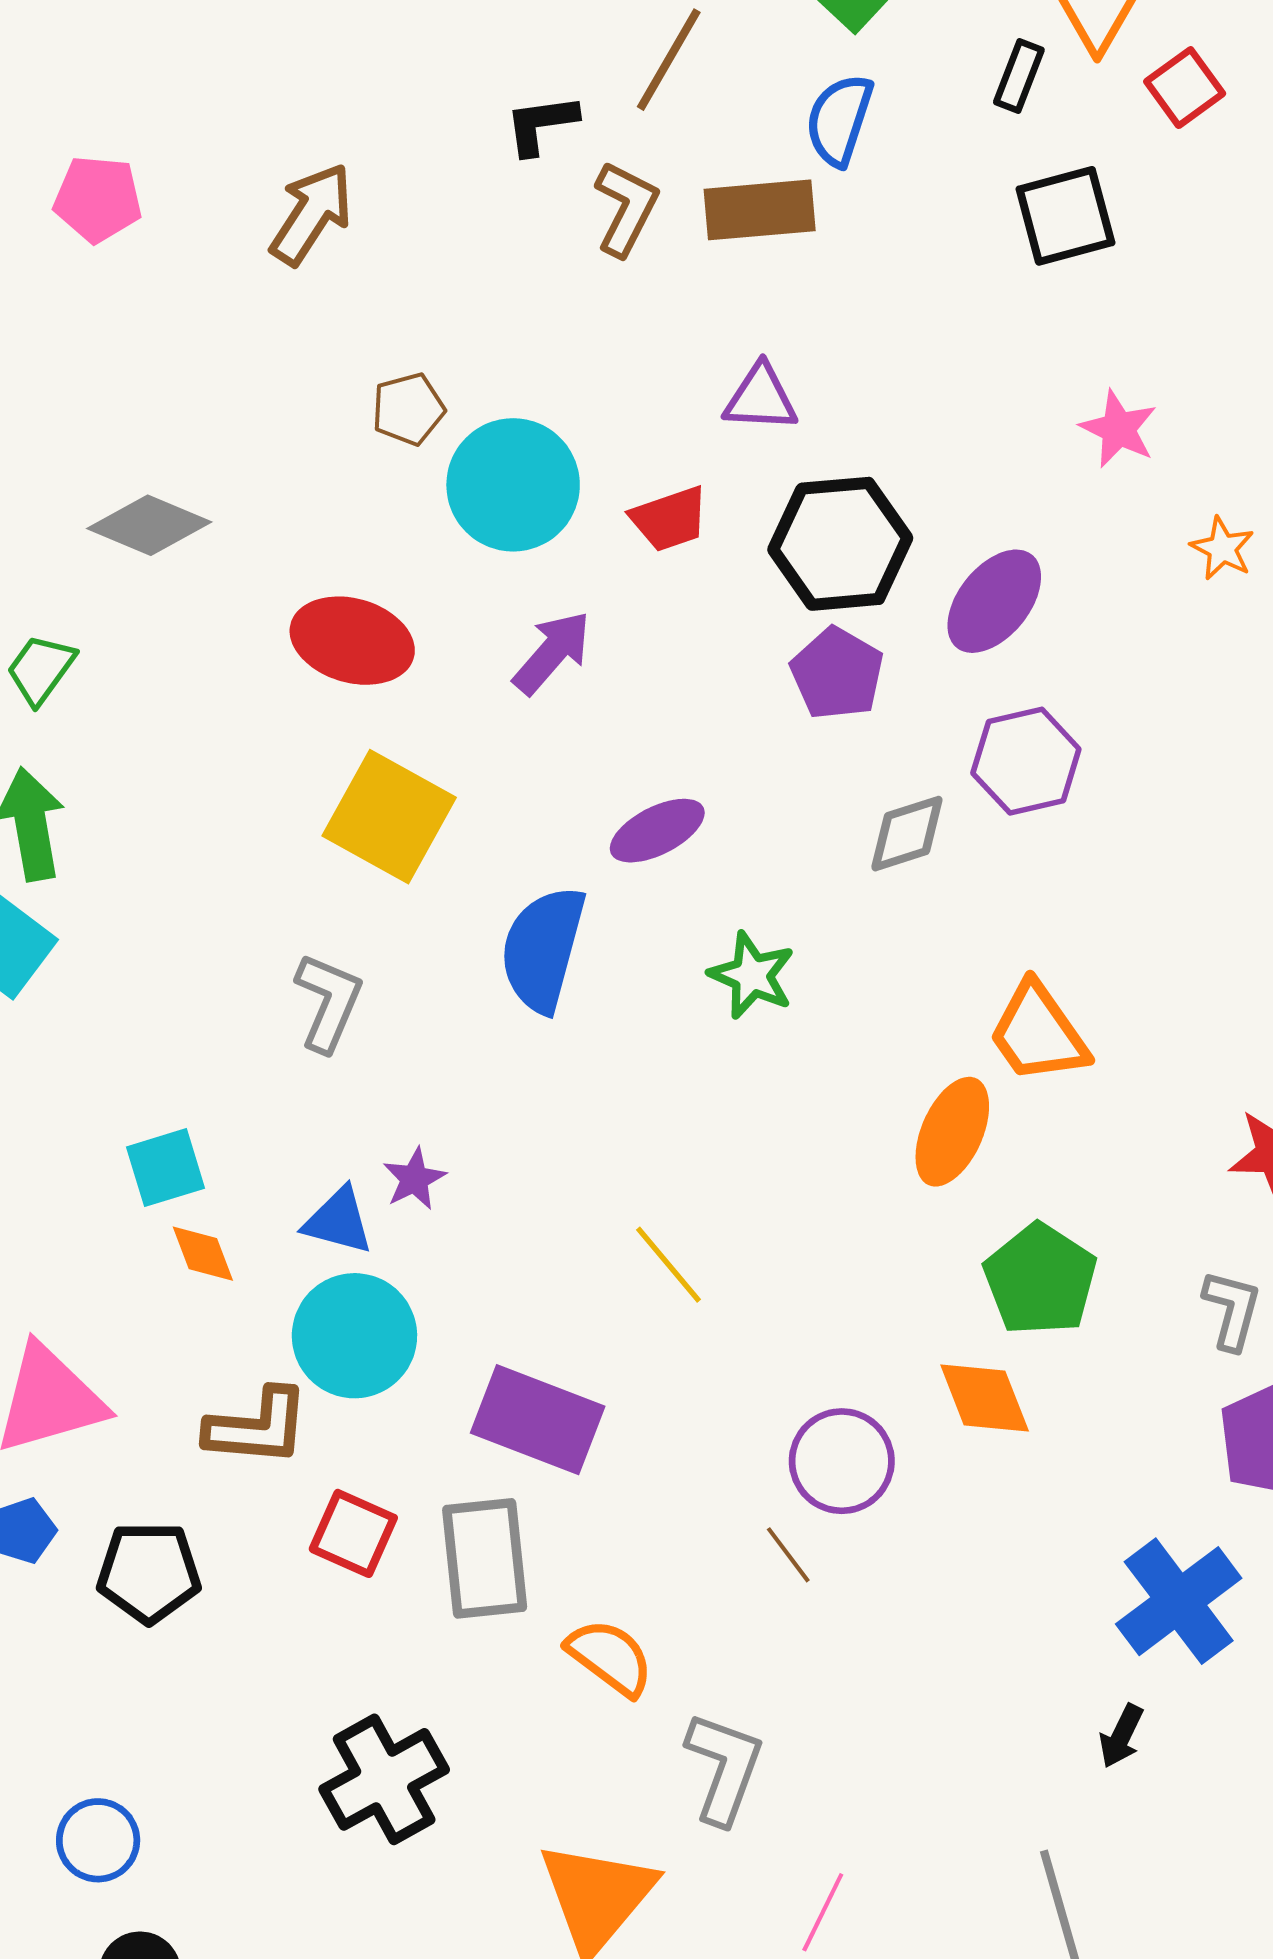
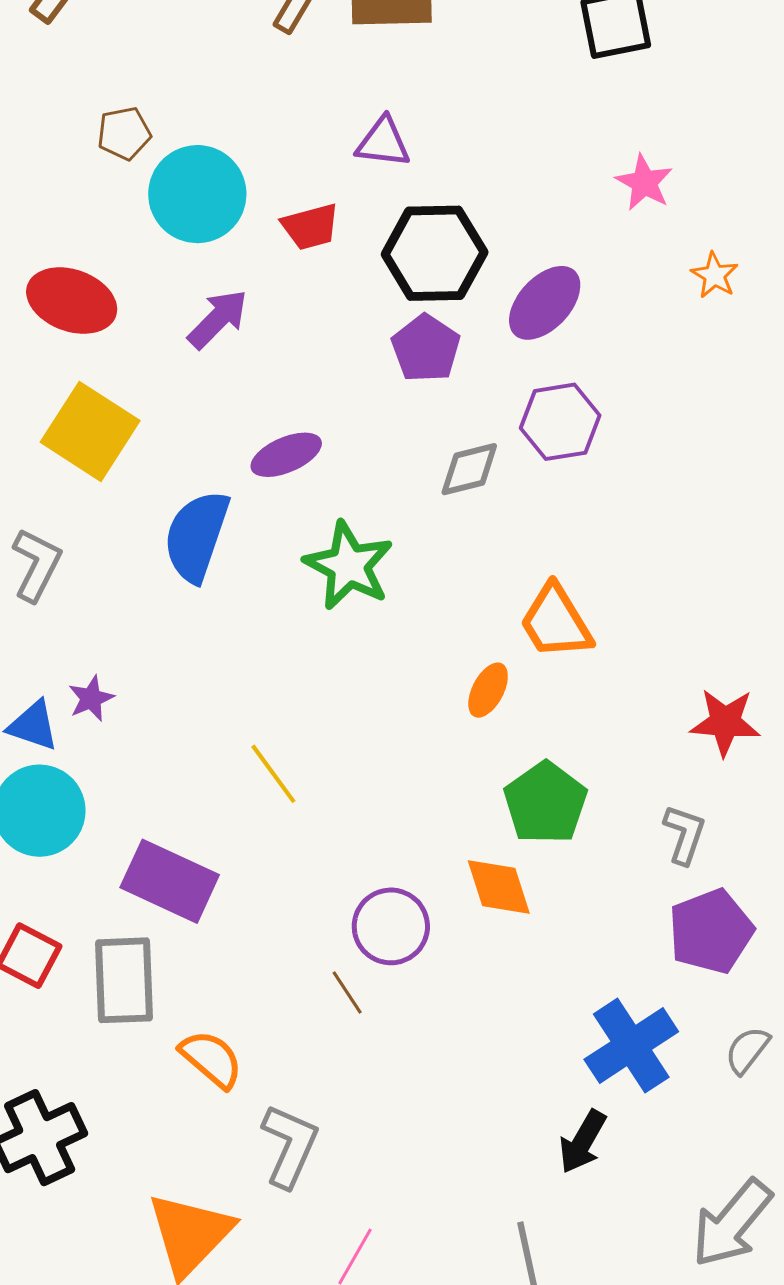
green star: (752, 975) -> (349, 566), size x1.4
orange ellipse: (952, 1132) -> (488, 690), size x0.7
black arrow: (1121, 1736) -> (583, 1142), size x1.4

